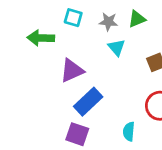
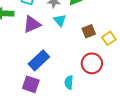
purple triangle: (72, 70) -> (32, 24), moved

